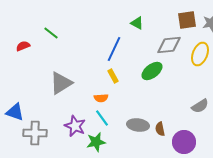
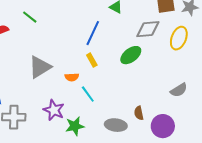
orange semicircle: (101, 98) -> (72, 77), moved
cyan line: (102, 118) -> (88, 94), moved
gray ellipse: (138, 125) -> (116, 125), moved

